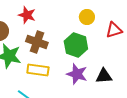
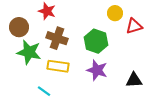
yellow circle: (87, 17) -> (115, 13), moved
black triangle: (104, 76) -> (134, 80), moved

